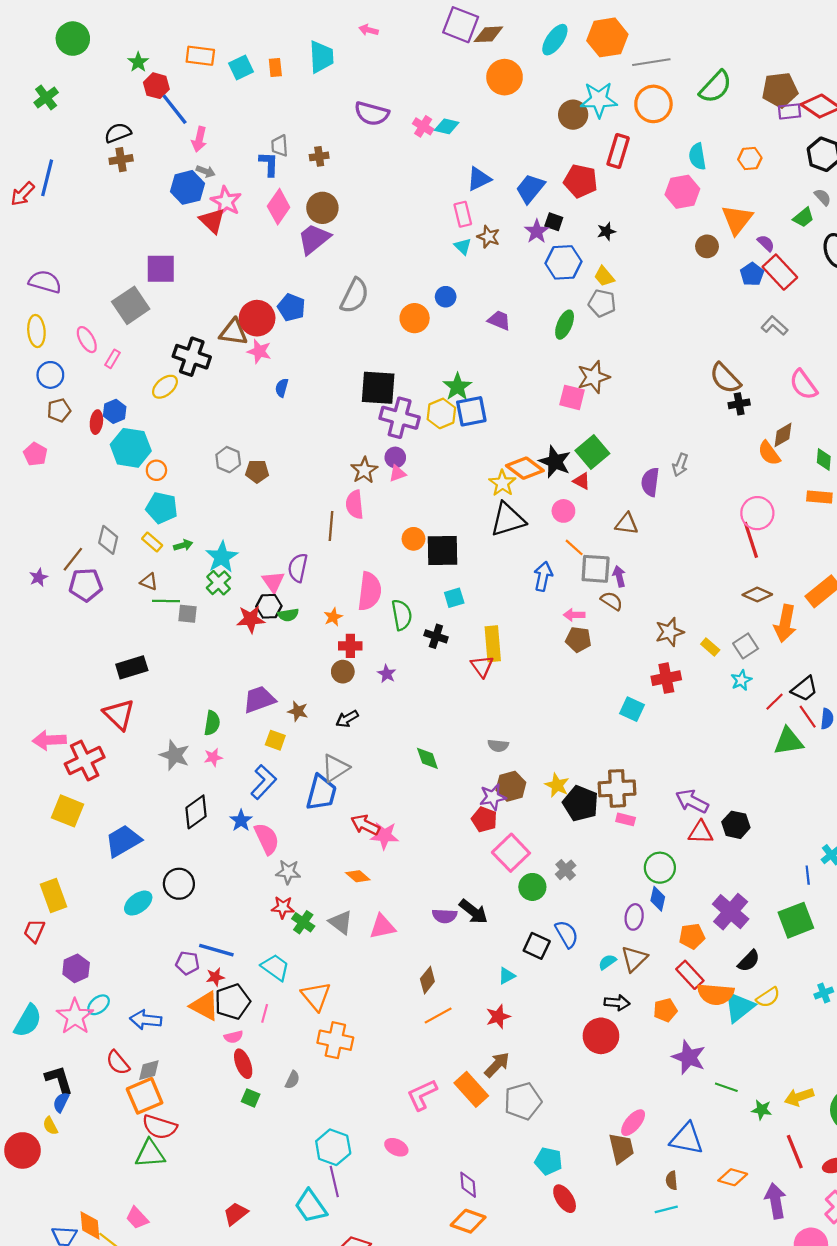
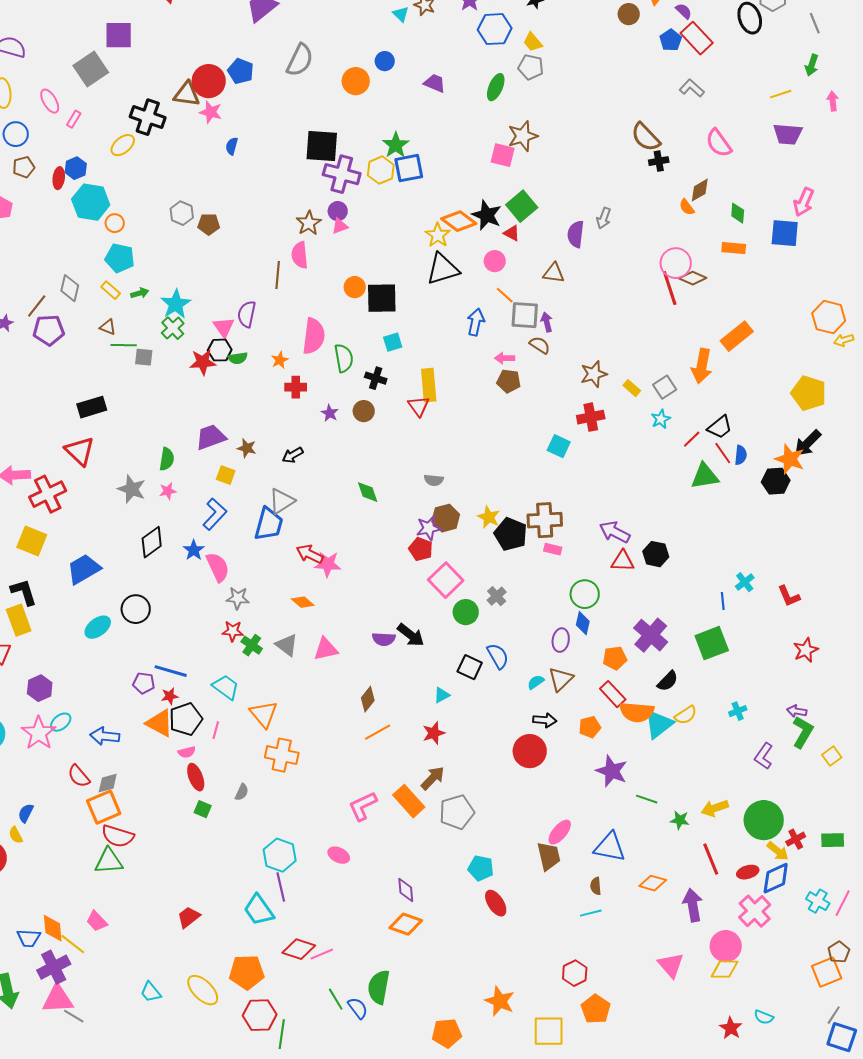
orange semicircle: (769, 453) -> (687, 207), size x0.7
brown diamond: (757, 595) -> (693, 278), moved
brown circle: (343, 672) -> (364, 411), moved
black L-shape: (59, 1080) -> (24, 592), moved

